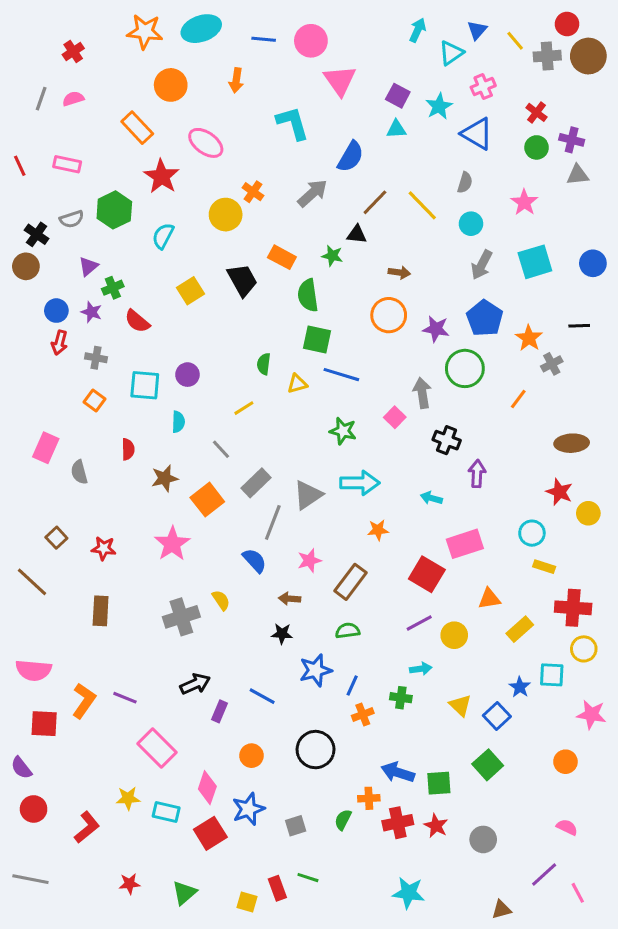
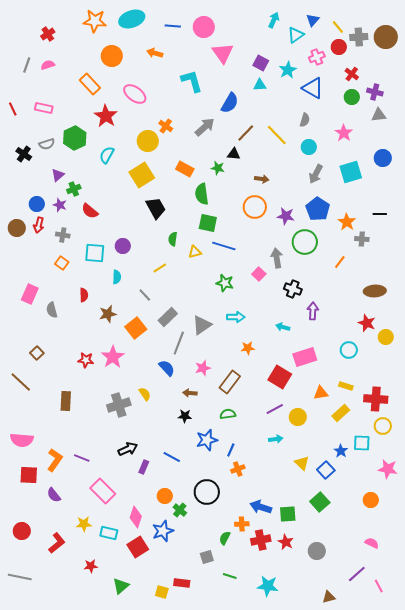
red circle: (567, 24) -> (339, 47), moved
orange arrow: (236, 80) -> (155, 53), turned 98
blue circle: (593, 263) -> (383, 158), moved
brown circle: (26, 266) -> (17, 228), moved
black trapezoid: (242, 280) -> (156, 208), moved
yellow square: (191, 291) -> (142, 175), moved, size x1.4
gray cross: (552, 364) -> (362, 239), turned 32
cyan arrow: (360, 483) -> (236, 317), size x0.7
red star: (104, 548) -> (86, 360), moved
yellow rectangle: (544, 567) -> (346, 386), moved
green cross: (401, 698) -> (180, 510), moved, turned 32
purple semicircle: (21, 768) -> (54, 495), moved
gray square: (296, 826) -> (207, 557), moved
green line: (308, 878) -> (230, 576), moved
red star: (130, 884) -> (91, 566), moved
red rectangle: (277, 888) -> (182, 583), turned -63

